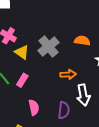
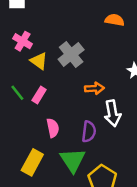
orange semicircle: (82, 41) -> (115, 20), moved

